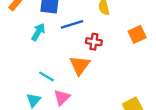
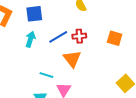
blue line: (72, 24) -> (58, 37), moved
orange square: (137, 34) -> (115, 38), moved, turned -35

